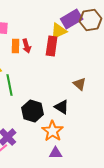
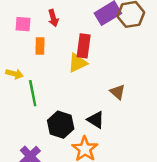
yellow triangle: (59, 31) -> (78, 63), moved
red arrow: (27, 46) -> (53, 18), moved

